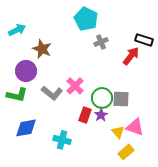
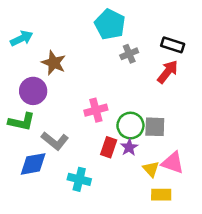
black rectangle: (144, 40) -> (173, 45), moved
pink cross: (75, 86) -> (96, 110), turned 30
gray L-shape: (52, 93) -> (55, 141), moved
yellow rectangle: (126, 152) -> (161, 195), turned 42

